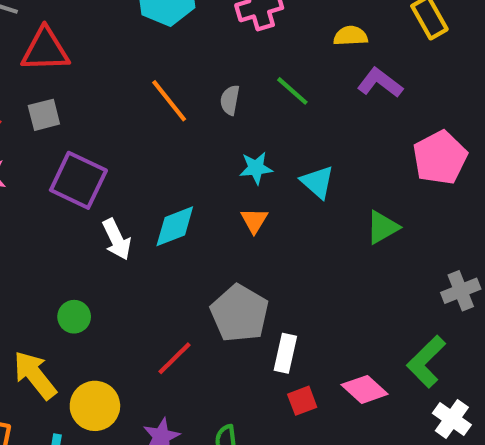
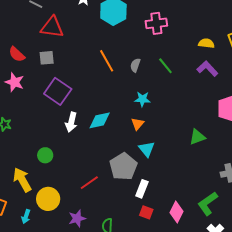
yellow semicircle: (351, 36) -> (206, 43), moved
cyan triangle: (317, 182) -> (147, 149), moved
white arrow: (117, 239) -> (71, 122), turned 30
pink diamond: (365, 389) -> (176, 212), turned 65
red square: (302, 401) -> (146, 212), turned 32

